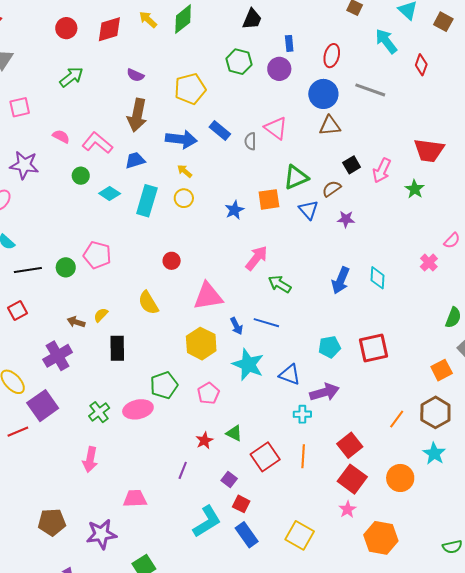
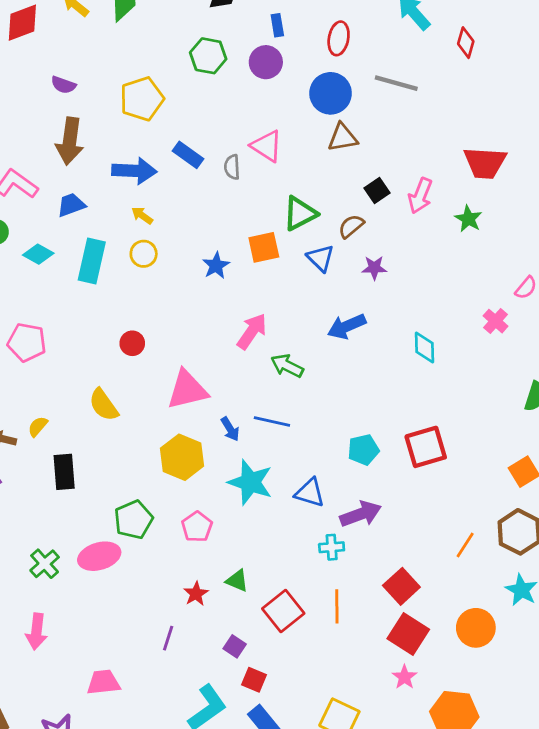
blue arrow: (341, 280) -> (347, 326), moved, turned 48

